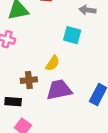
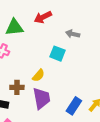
purple trapezoid: (59, 90) -> (41, 98), turned 85

